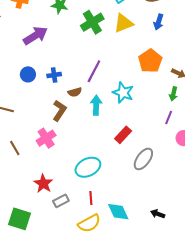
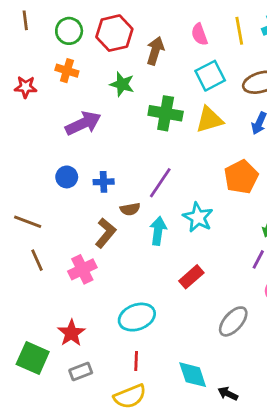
green cross: (92, 22) -> (166, 113), turned 35
brown line: (15, 148) -> (37, 260), moved
gray ellipse: (143, 159) -> (233, 321), moved
gray rectangle: (61, 201) -> (81, 371), moved
cyan diamond: (118, 212) -> (193, 375), moved
green square: (19, 219) -> (33, 358), moved

